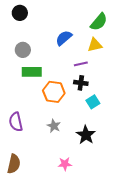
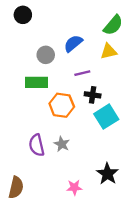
gray circle: (23, 50) -> (46, 55), moved
purple line: (81, 64) -> (82, 73), moved
cyan square: (93, 102) -> (106, 117), size x1.5
purple semicircle: (16, 122) -> (37, 145), moved
black star: (86, 135) -> (107, 174), moved

